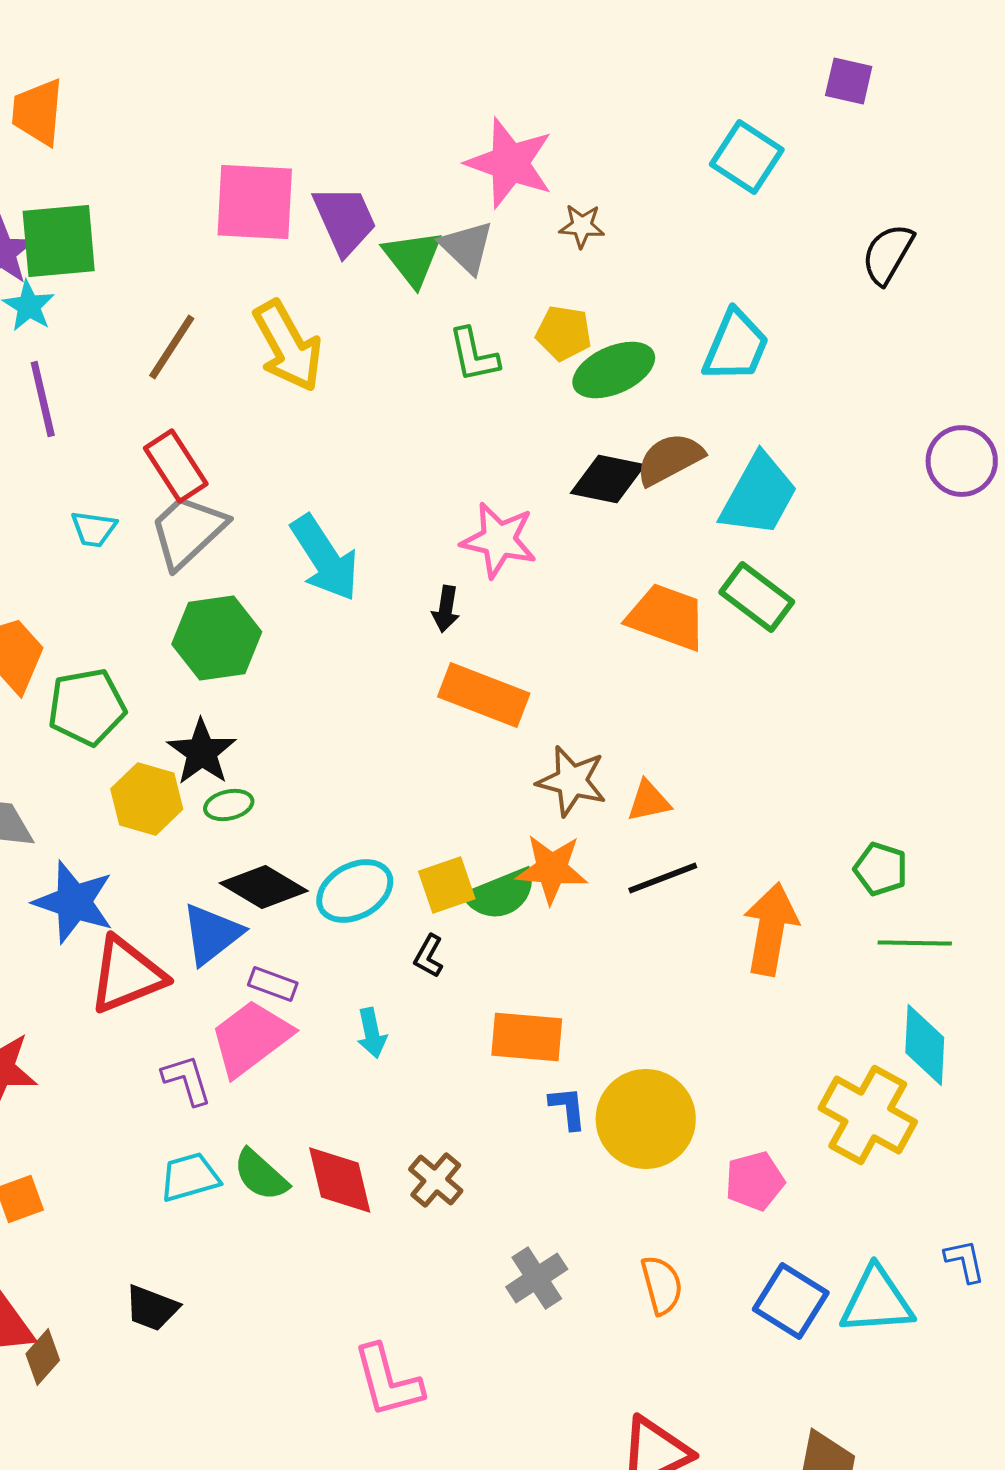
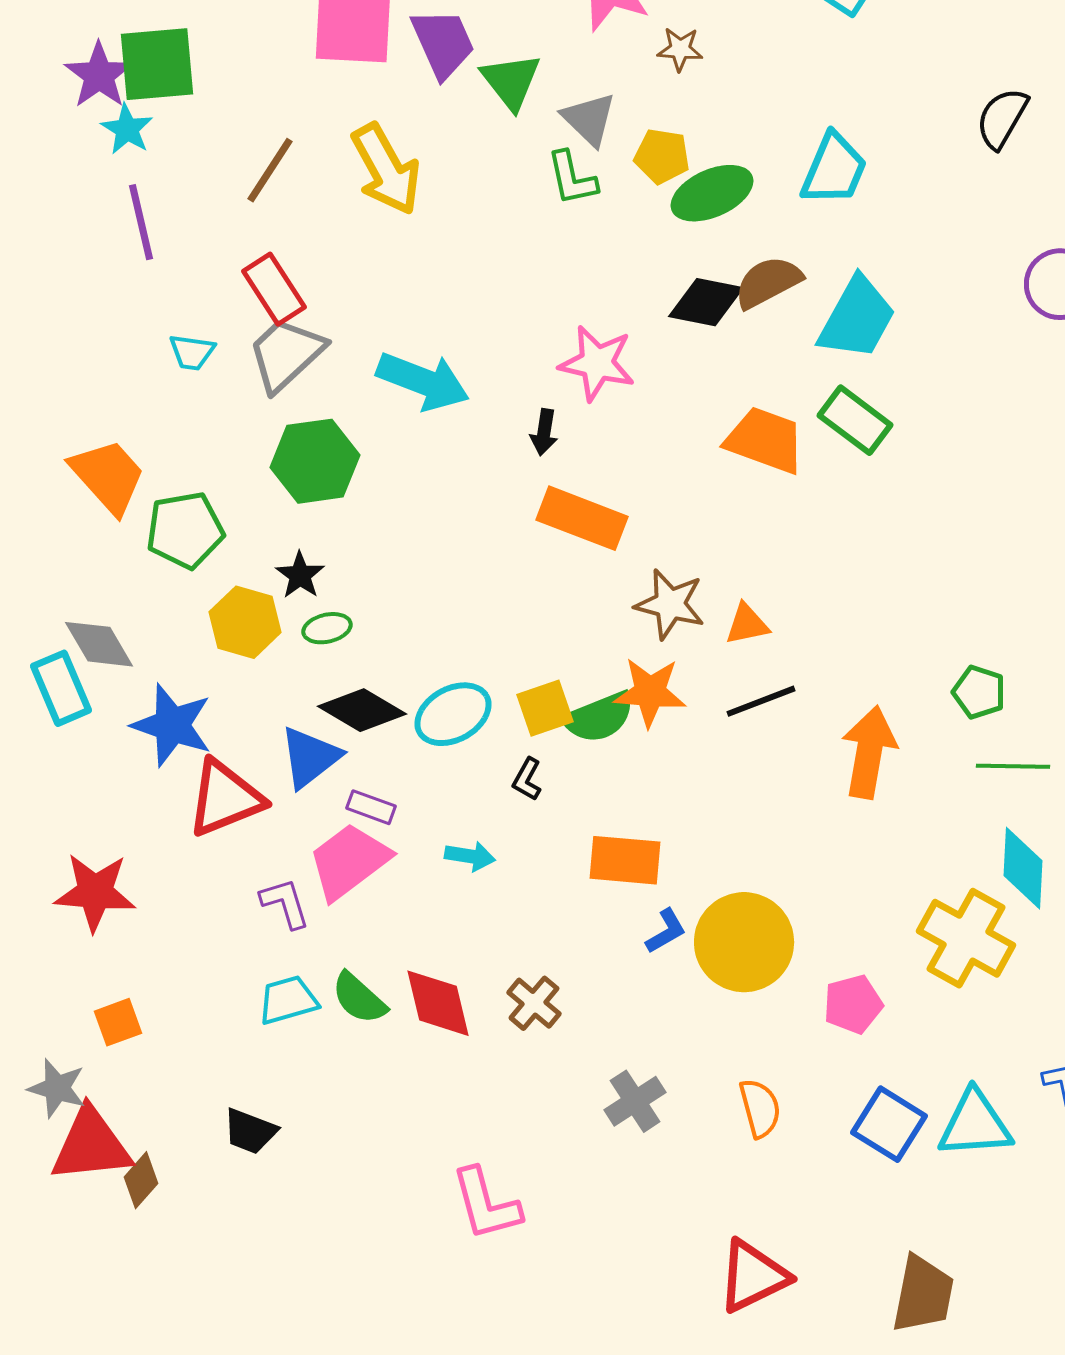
gray triangle: (467, 247) -> (589, 119), moved
black semicircle: (888, 254) -> (1002, 118), moved
cyan arrow: (325, 558) -> (423, 381), turned -36
black star: (202, 752) -> (300, 575), size x0.7
cyan arrow: (372, 1033) -> (470, 856), turned -69
blue L-shape: (568, 1108) -> (666, 931), turned 66

